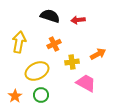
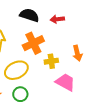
orange cross: (54, 44) -> (33, 43), size x1.5
orange arrow: (98, 54) -> (77, 53), turned 105

